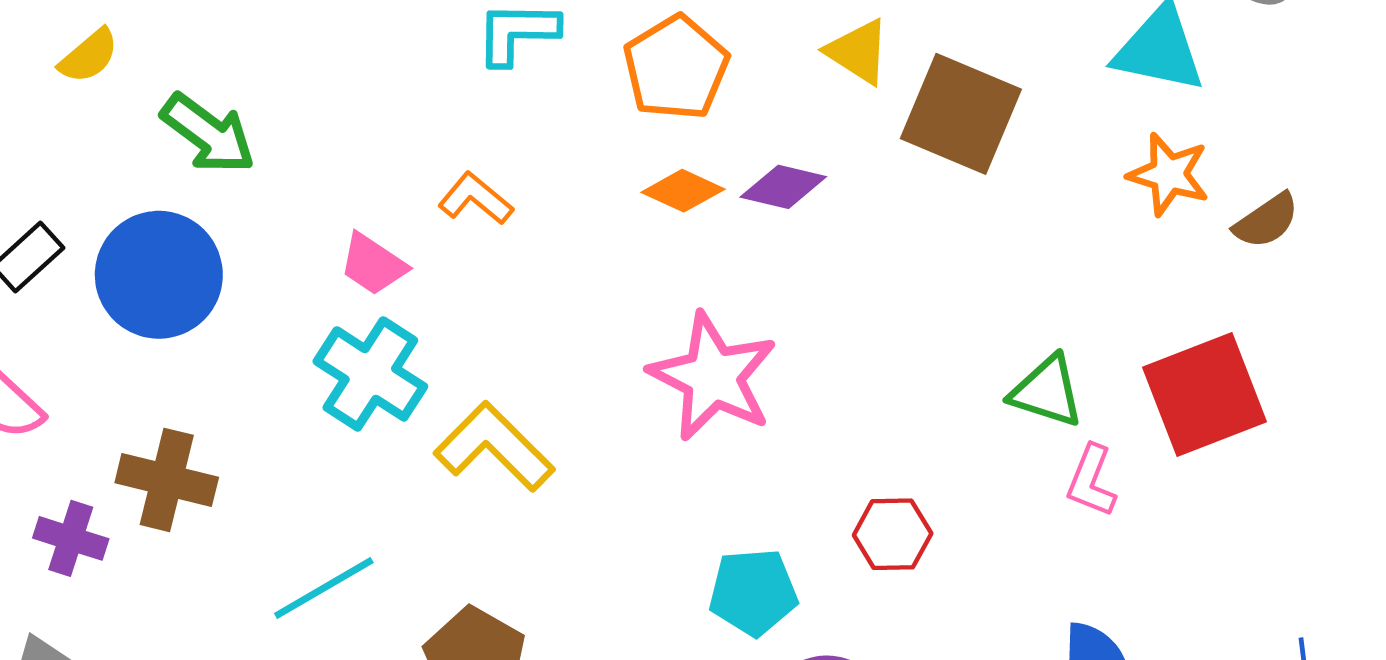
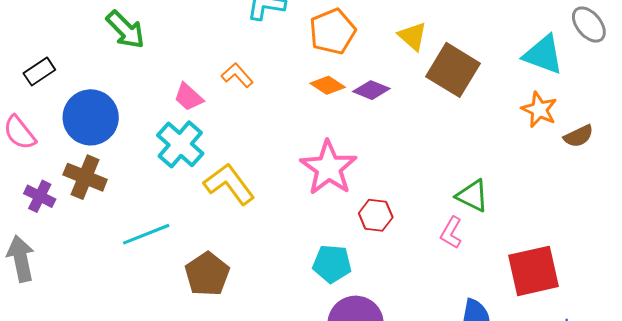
blue circle: (159, 275) -> (91, 117), moved
red square: (1205, 394) -> (533, 271), moved
pink L-shape: (1091, 481) -> (451, 233), moved
red hexagon: (893, 534) -> (376, 215), moved

